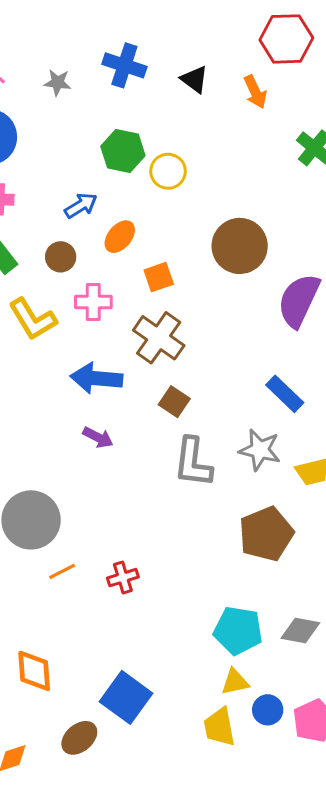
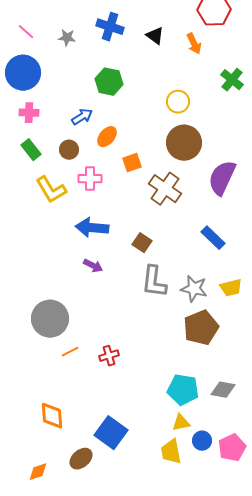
yellow circle: (168, 171) -> (178, 102), moved
brown cross: (159, 338) -> (165, 189), moved
gray star: (260, 450) -> (194, 289), moved

